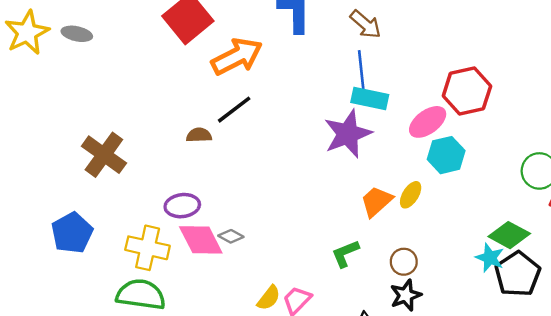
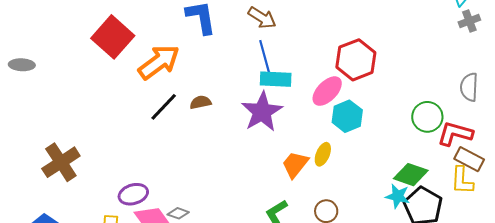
brown semicircle: (199, 135) -> (201, 102), moved
brown cross: (104, 155) -> (61, 162), turned 30

